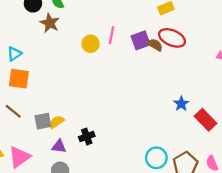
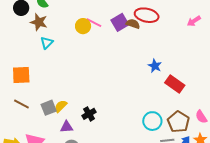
pink line: (111, 35) -> (94, 23), turned -63
yellow circle: (91, 44) -> (83, 26), moved
cyan triangle: (14, 54) -> (47, 43), moved
blue star: (181, 104) -> (155, 66), moved
red rectangle: (205, 120) -> (175, 84), moved

